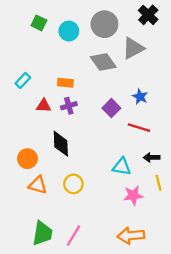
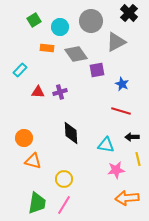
green square: (39, 23) -> (34, 20), turned 32
gray diamond: (103, 62) -> (76, 54), moved
orange rectangle: (65, 83) -> (47, 48), moved
purple square: (111, 108) -> (97, 70), moved, turned 35
black diamond: (61, 144) -> (71, 133), moved
yellow circle: (73, 184) -> (64, 179), moved
orange arrow: (131, 236) -> (127, 198), moved

